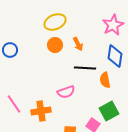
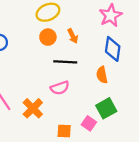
black line: (85, 68) -> (65, 62), moved
orange cross: (41, 111) -> (33, 108), turned -36

